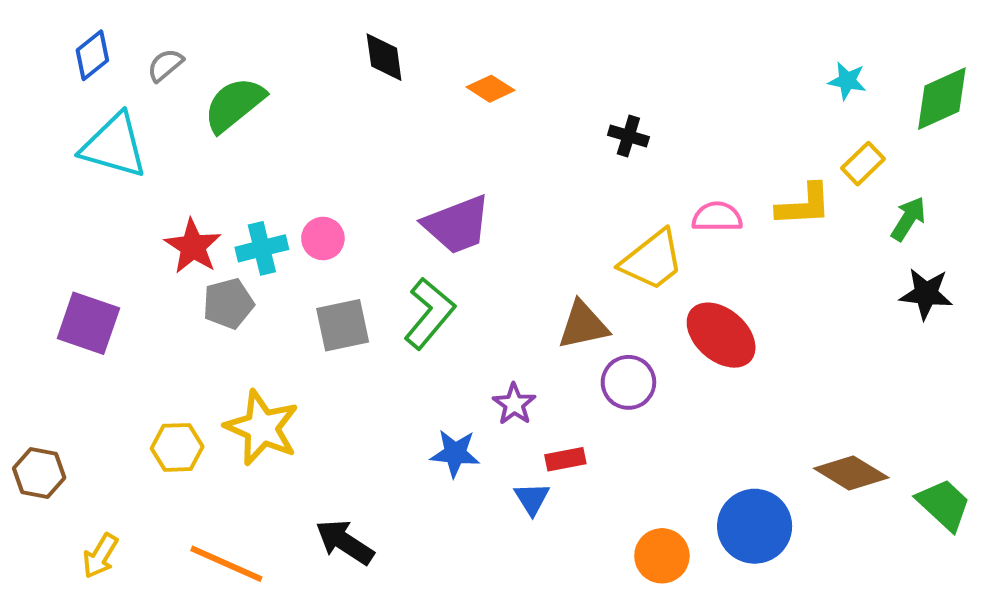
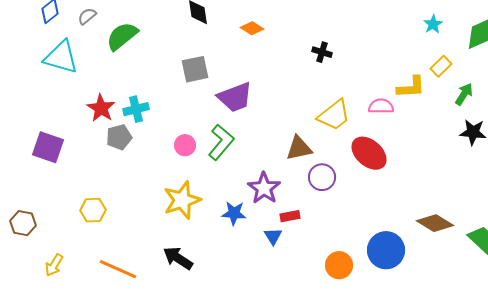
cyan star: (847, 81) -> (433, 24), turned 30
pink semicircle: (717, 217) -> (381, 106), moved
pink circle: (323, 238) -> (185, 145), moved
gray square: (343, 325) -> (195, 69), moved
purple star: (514, 404) -> (264, 188), size x1.5
yellow star: (262, 428) -> (182, 200), moved, turned 30

